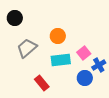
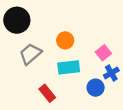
black circle: (15, 18) -> (17, 20), size x1.5
pink square: (84, 53) -> (103, 53), moved

